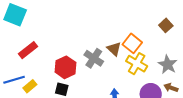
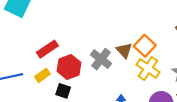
red rectangle: (28, 50) -> (47, 49), moved
yellow rectangle: (30, 86) -> (42, 75), moved

